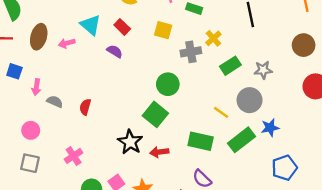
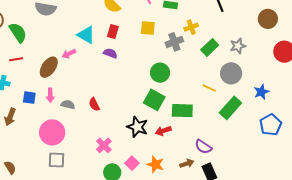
red rectangle: (122, 27) -> (113, 32), turned 72
brown ellipse: (39, 37) -> (49, 67), moved, turned 30
yellow cross: (213, 38) -> (191, 27), turned 32
blue square: (14, 71) -> (29, 98), moved
red semicircle: (85, 107) -> (94, 104), turned -32
blue star: (270, 128) -> (261, 92), moved
pink circle: (31, 130) -> (52, 132), size x1.6
green rectangle: (201, 141) -> (182, 111), moved
pink cross: (74, 156) -> (104, 145), moved

